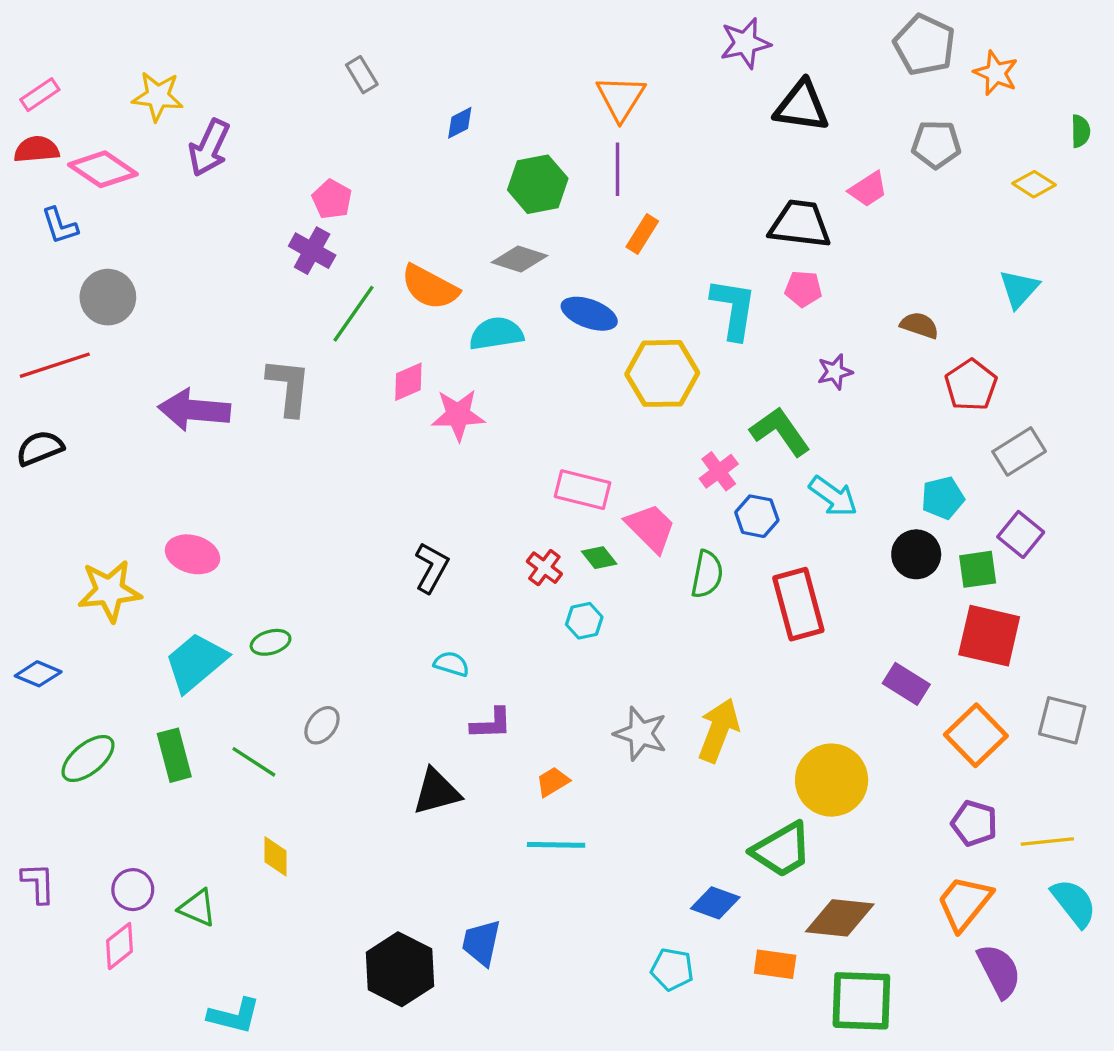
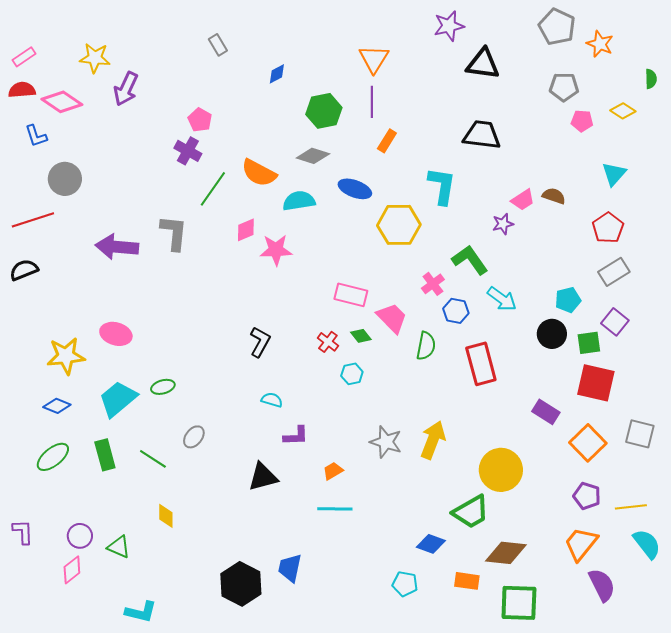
pink trapezoid: (868, 189) -> (523, 200), moved
pink pentagon: (803, 289) -> (582, 121), moved
red pentagon: (971, 385) -> (608, 228), moved
blue diamond: (38, 674) -> (57, 406), moved

